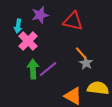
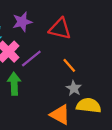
gray star: (86, 63) -> (74, 88), moved
purple line: (48, 69) -> (31, 58), moved

